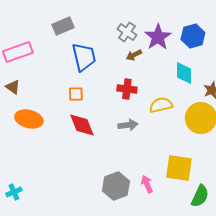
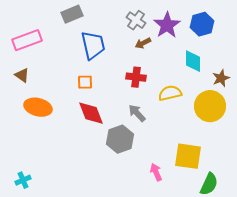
gray arrow: (128, 125) -> (137, 113), turned -126
gray hexagon: (116, 186) -> (120, 139), moved

